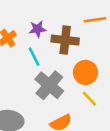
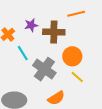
cyan line: (34, 57) -> (23, 53), moved

